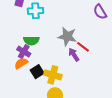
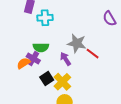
purple arrow: (74, 55) -> (66, 59), moved
orange semicircle: (21, 63) -> (24, 63), moved
yellow cross: (53, 75) -> (62, 82), turned 30

